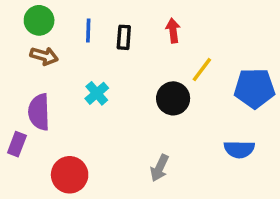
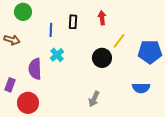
blue line: (88, 31) -> (51, 30), moved
brown arrow: (44, 56) -> (12, 40), moved
purple semicircle: (39, 112) -> (35, 69), moved
red circle: (70, 175) -> (28, 103), moved

